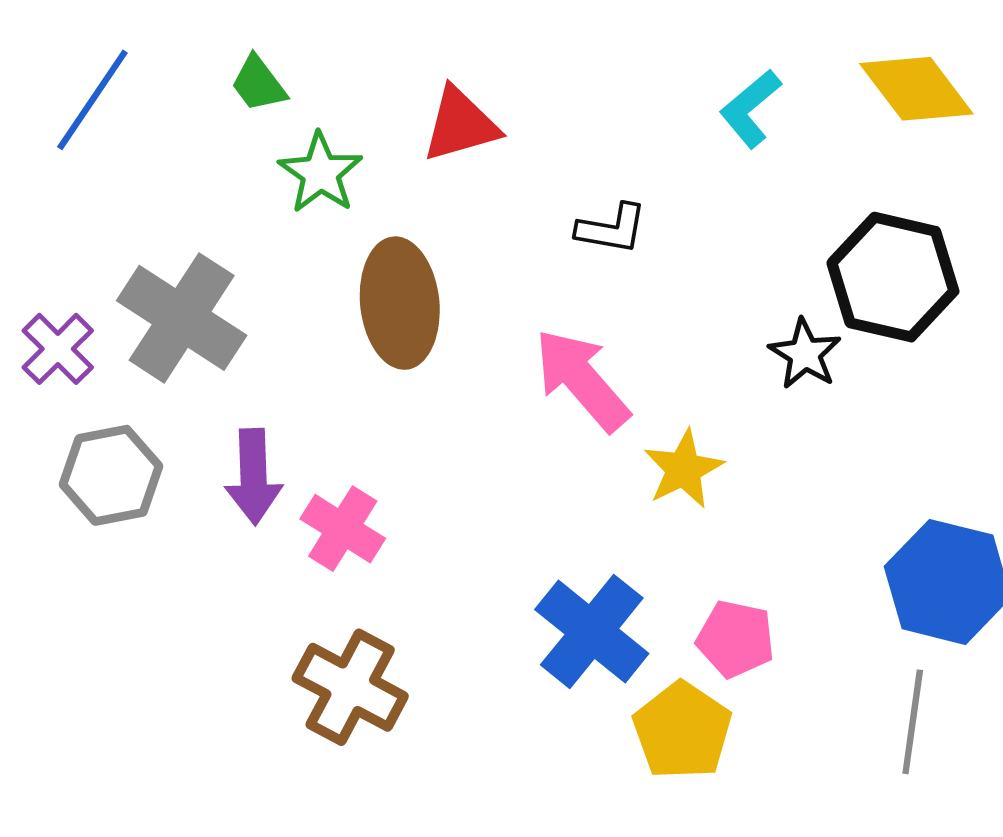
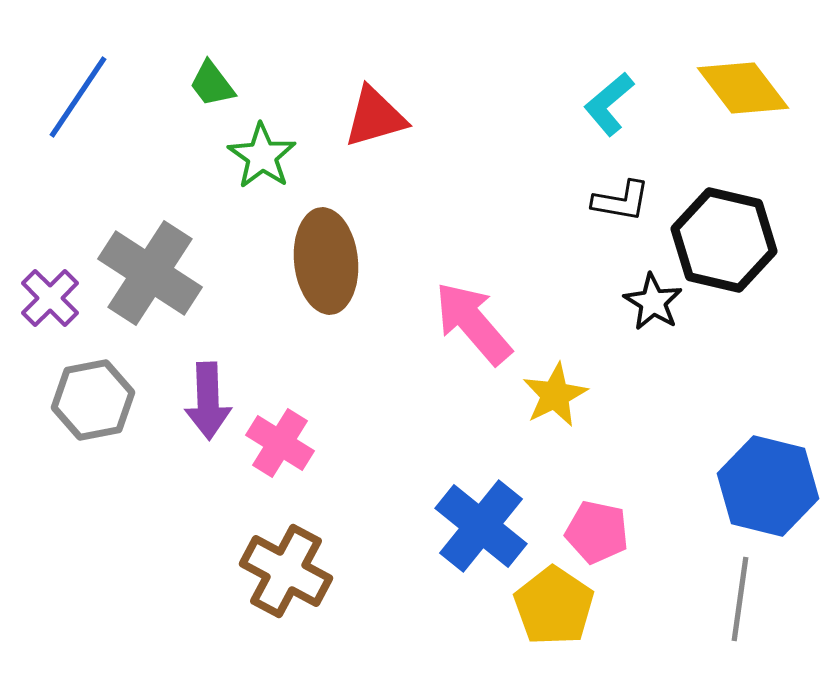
black L-shape: (612, 229) -> (621, 201), moved

